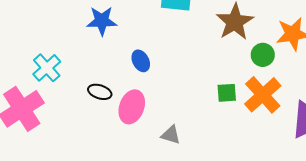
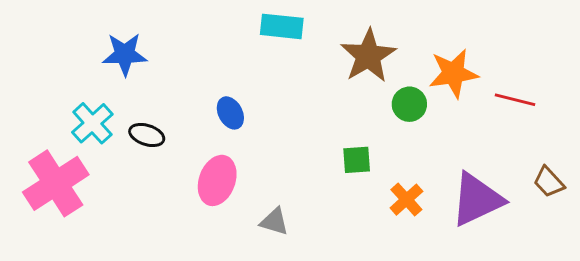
blue star: (102, 21) -> (125, 54), moved
black ellipse: (100, 92) -> (147, 135), moved
orange cross: (263, 95) -> (406, 200), moved, size x0.6

